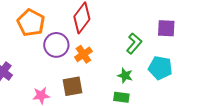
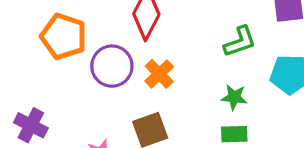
green L-shape: (134, 43) -> (240, 42), turned 40

